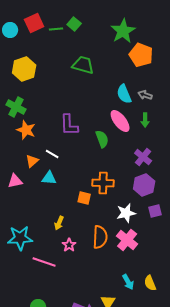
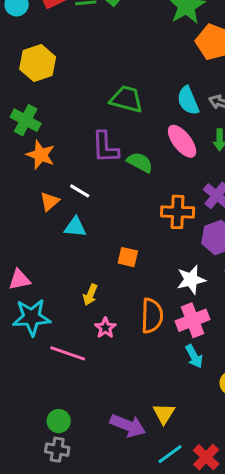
green trapezoid: (83, 65) -> (126, 99), moved
green semicircle: (102, 139) -> (140, 162), moved, turned -42
pink triangle: (15, 181) -> (20, 280), moved
orange cross: (103, 183) -> (178, 212), moved
pink cross: (127, 240) -> (193, 320), turned 30
cyan arrow: (128, 282) -> (194, 356), moved

